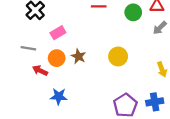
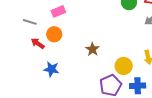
brown star: (79, 56) -> (92, 49), moved
yellow circle: (118, 56) -> (124, 66), moved

